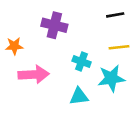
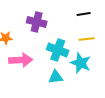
cyan cross: (82, 62) -> (58, 50), size x1.5
cyan star: (111, 78) -> (81, 63), turned 30

